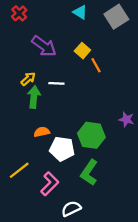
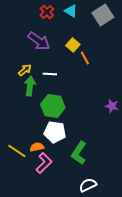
red cross: (19, 13) -> (47, 12), moved
orange semicircle: (42, 132) -> (37, 147), moved
green hexagon: (91, 135) -> (53, 106), moved
yellow line: (19, 170) -> (17, 151), turned 72
white semicircle: (71, 209) -> (88, 185), moved

